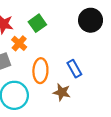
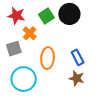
black circle: (91, 20) -> (69, 14), moved
brown star: (62, 92) -> (77, 78), moved

